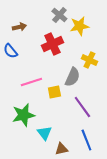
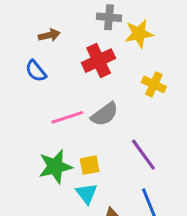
gray cross: (59, 15) -> (109, 17), turned -35
gray semicircle: (72, 77) -> (105, 114), moved, turned 30
yellow square: (54, 92) -> (90, 165), moved

